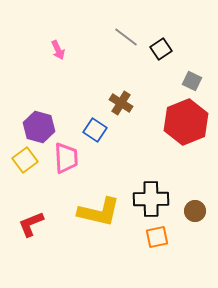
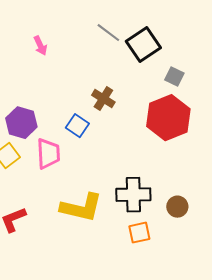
black square: (161, 49) -> (143, 45), size x1.6

